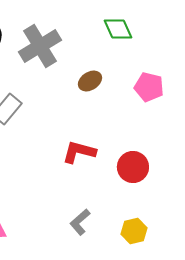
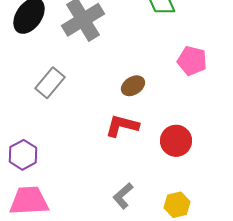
brown ellipse: (90, 81) -> (133, 86), moved

